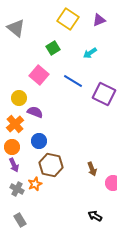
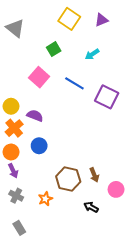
yellow circle: (19, 98) -> (11, 106), moved
brown hexagon: (51, 165) -> (68, 179), moved
orange star: (35, 184) -> (45, 199), moved
black arrow: (95, 216) -> (91, 207), moved

